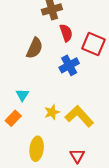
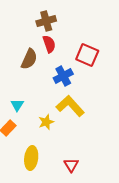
red semicircle: (66, 33) -> (49, 44), moved
yellow L-shape: (79, 116) -> (70, 106), moved

